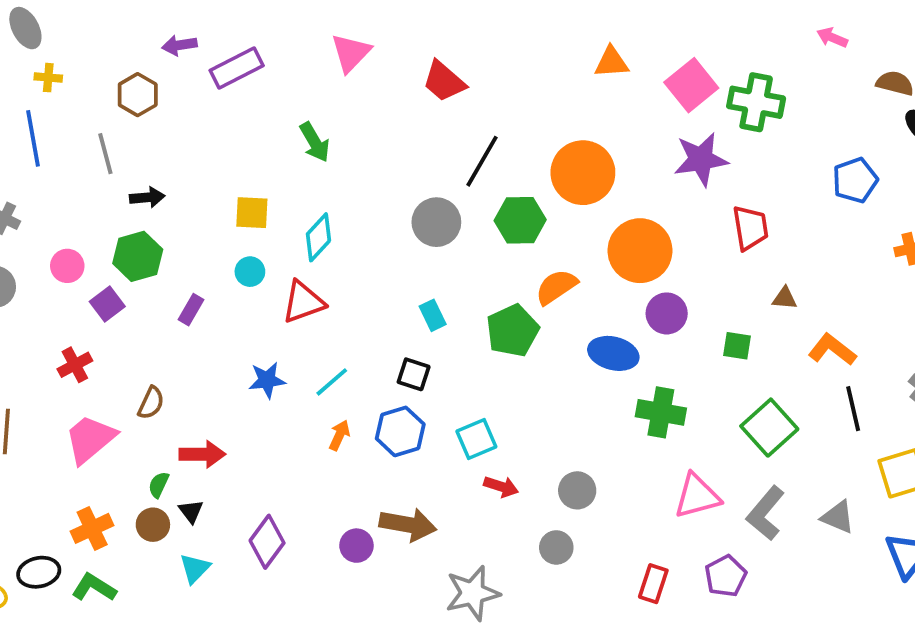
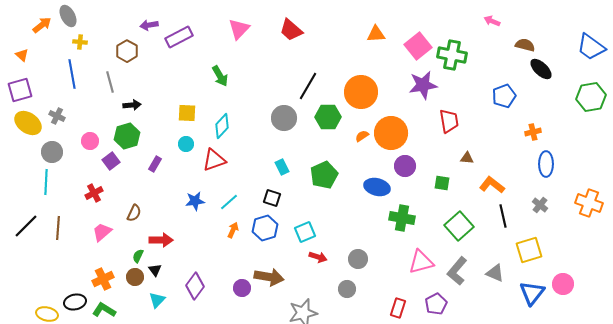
red trapezoid: (444, 81) -> (291, 30), moved
orange semicircle: (556, 287) -> (362, 136), moved, size x0.6
pink trapezoid: (90, 439) -> (102, 232), size x0.7

